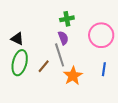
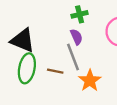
black triangle: (17, 39) -> (23, 40), size x1.6
brown line: (44, 66) -> (55, 71), turned 64

